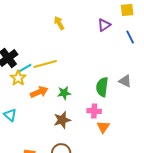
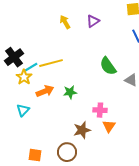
purple triangle: (104, 25) -> (93, 21), moved
green semicircle: (102, 87) -> (108, 66), moved, turned -42
cyan triangle: (10, 115) -> (23, 110), moved, turned 32
brown star: (62, 120) -> (82, 130), moved

